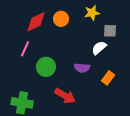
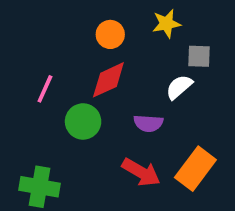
red diamond: (36, 22) -> (108, 80), moved
orange rectangle: (108, 78) -> (195, 169), moved, size x1.6
red arrow: (65, 96) -> (141, 172), moved

